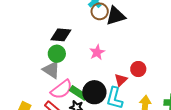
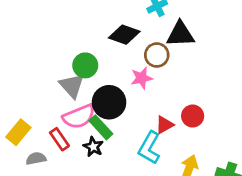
brown circle: (100, 11) -> (157, 55), moved
black diamond: (61, 35) -> (124, 35), moved
black circle: (94, 92) -> (109, 102), moved

